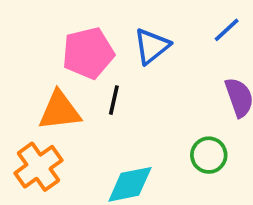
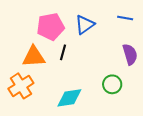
blue line: (227, 30) -> (125, 18), turned 49

